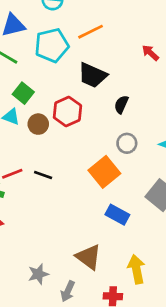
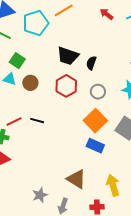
red arrow: (150, 53) -> (107, 14), moved
black trapezoid: (93, 75) -> (68, 56), moved
red hexagon: (67, 112) -> (66, 86), moved
orange square: (104, 172) -> (95, 121), moved

